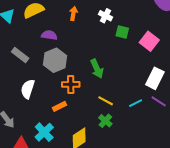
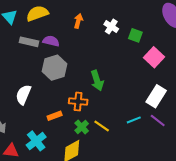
green square: (122, 32) -> (135, 35), moved
gray rectangle: (20, 55) -> (29, 42), moved, turned -30
orange cross: (71, 84) -> (78, 101), moved
yellow line: (106, 101) -> (102, 126), moved
green cross: (105, 121) -> (82, 127), moved

